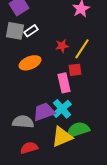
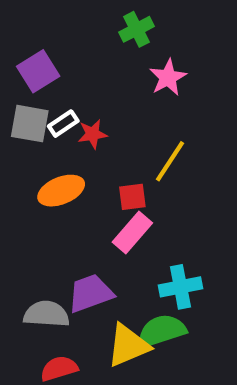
red star: (62, 46) -> (93, 134), moved
red square: (75, 70) -> (132, 197), moved
pink rectangle: (64, 83) -> (132, 232), turned 54
cyan cross: (62, 109) -> (180, 287), moved, turned 30

